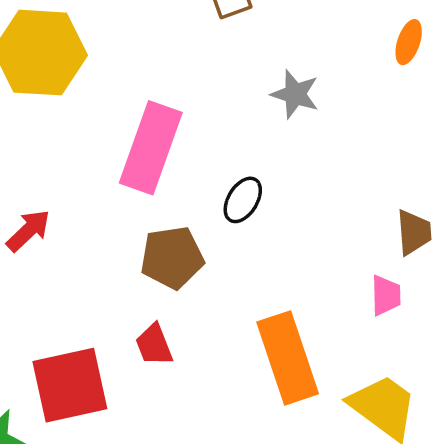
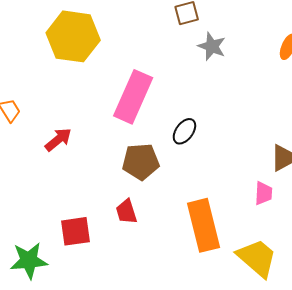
gray star: (295, 94) -> (212, 46), moved
red square: (70, 385) -> (76, 231), size x0.7

